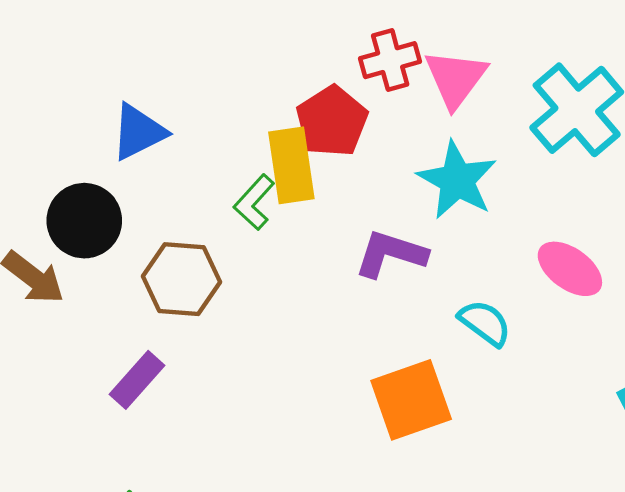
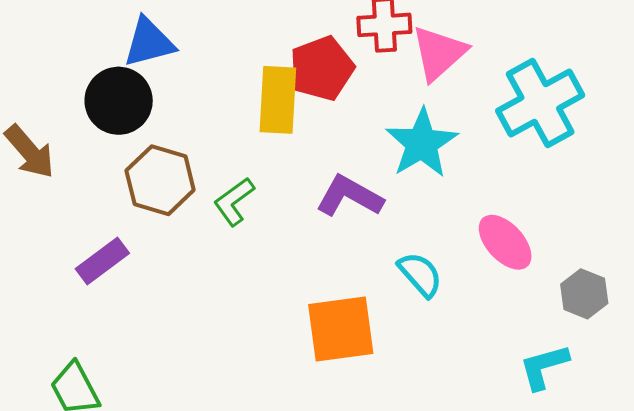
green L-shape: (254, 202) -> (234, 202), moved
black circle: (84, 221) -> (119, 101), moved

